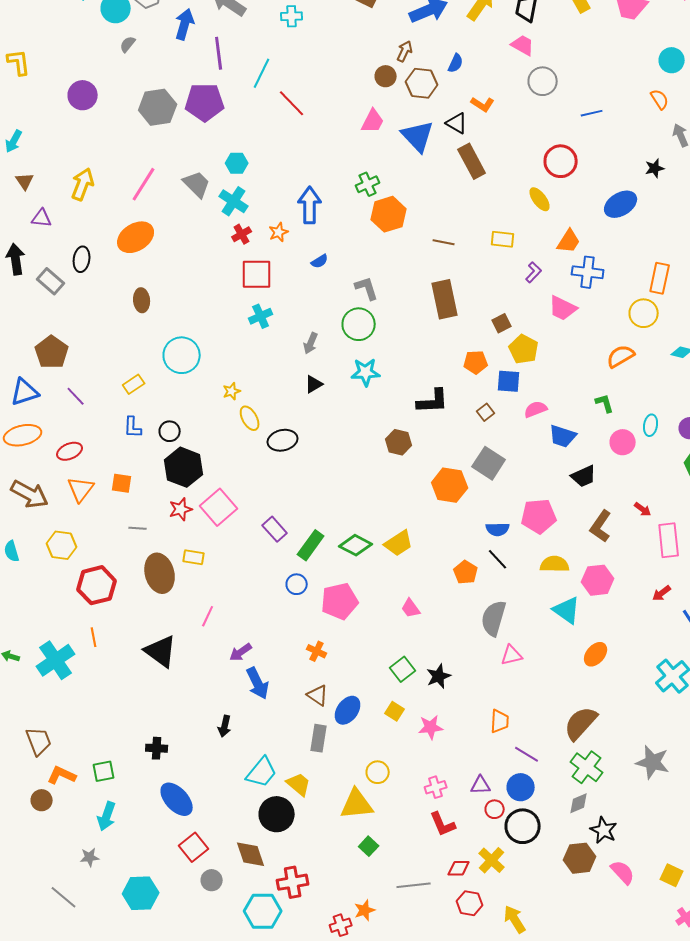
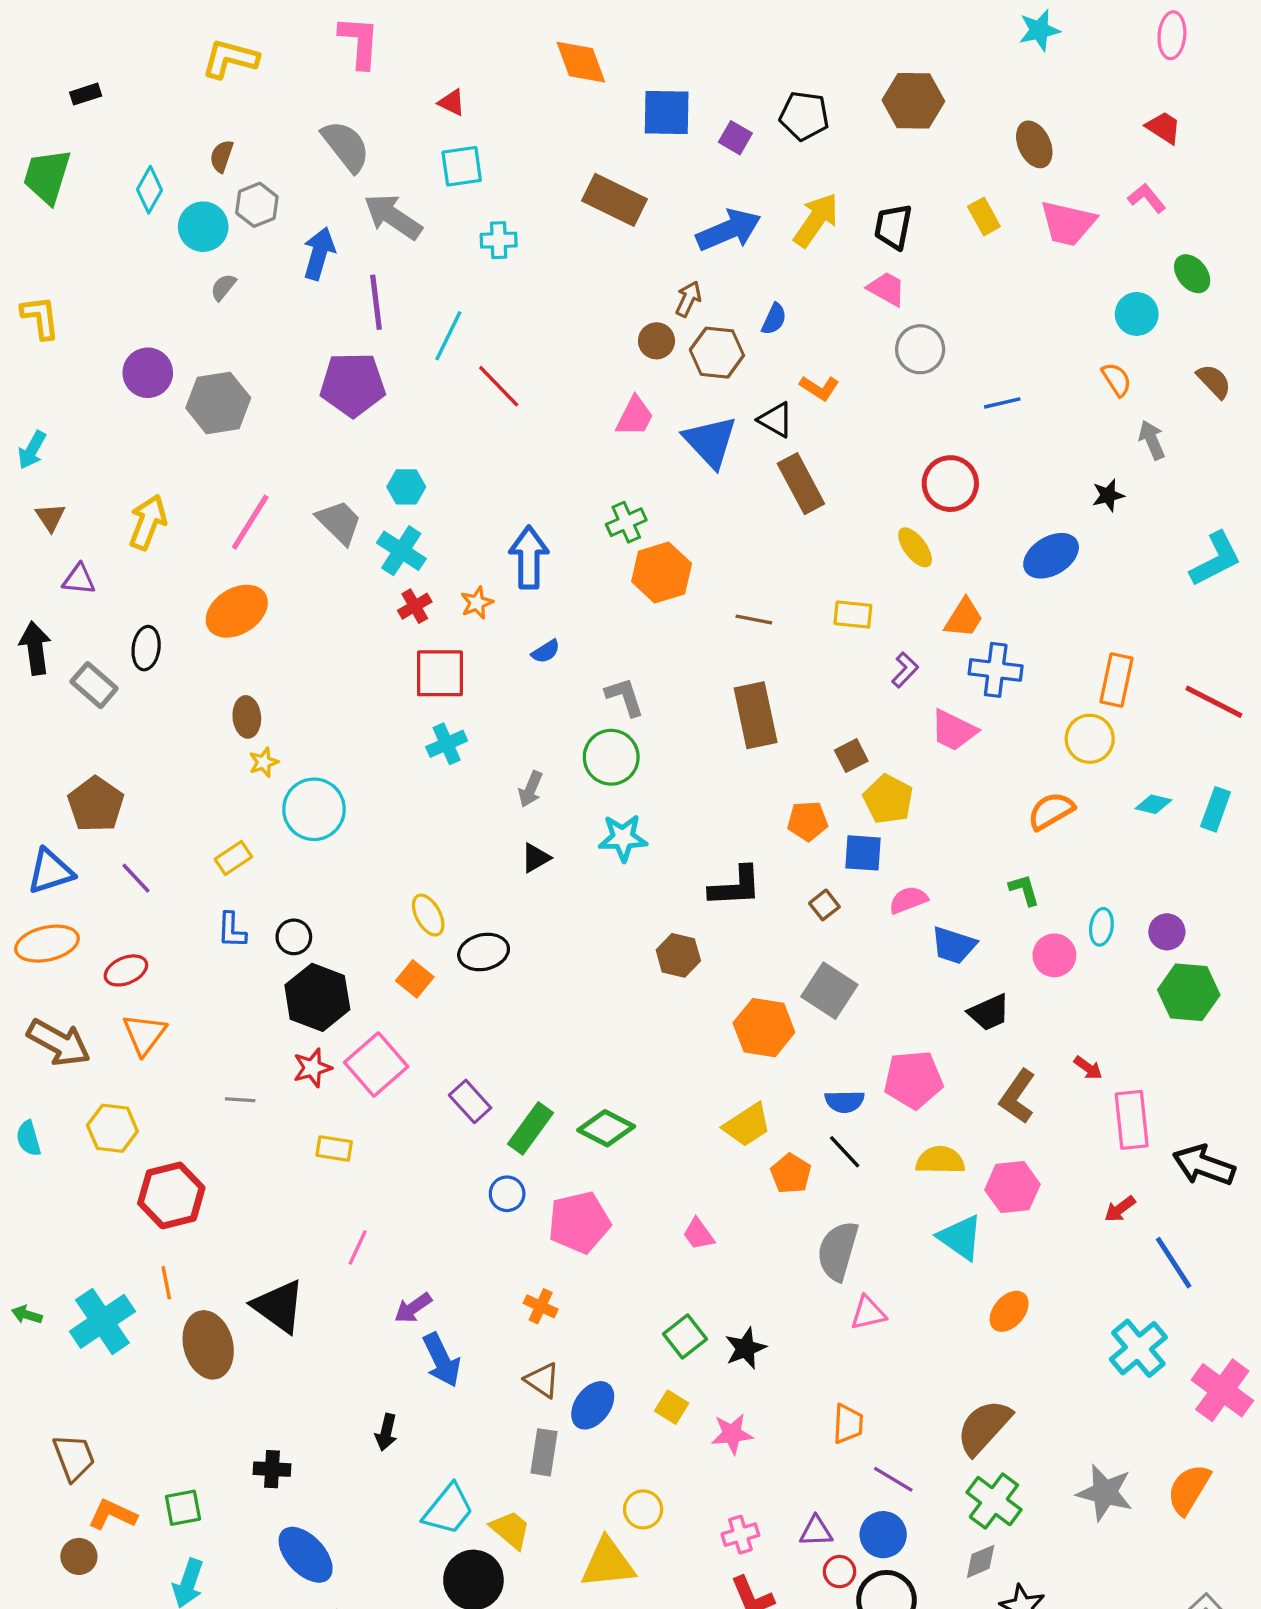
gray hexagon: (158, 107) -> (218, 403), moved
yellow star: (232, 391) -> (264, 762), moved
orange square: (122, 483) -> (415, 979), moved, turned 30
yellow trapezoid: (399, 543) -> (747, 1125), moved
brown ellipse: (160, 573) -> (208, 1345), moved

